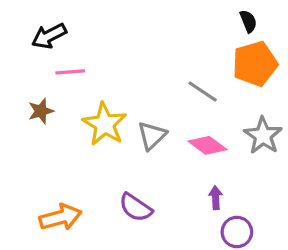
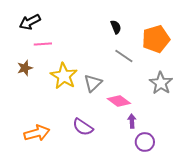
black semicircle: (248, 21) -> (116, 27), moved
pink diamond: (207, 145) -> (119, 101), moved

